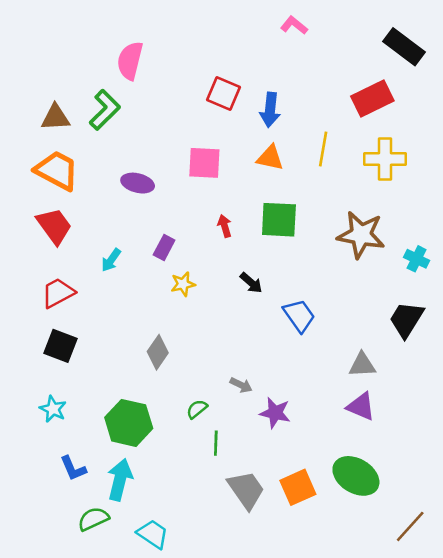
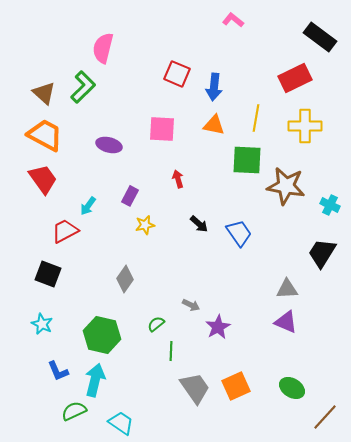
brown triangle: (55, 117) -> (44, 93), turned 45
green square: (279, 220) -> (247, 160), moved
red trapezoid: (58, 293) -> (65, 231), moved
blue trapezoid: (299, 316) -> (239, 233), moved
purple star: (275, 413) -> (218, 327), turned 30
green ellipse: (356, 476) -> (292, 388), moved, size x0.7

